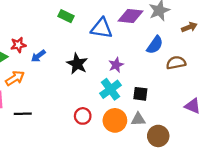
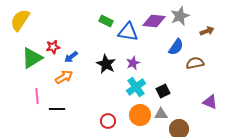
green rectangle: (66, 16) -> (106, 21), moved
purple star: (116, 65) -> (133, 63), moved
orange arrow: (15, 78) -> (64, 77), moved
black square: (140, 94) -> (163, 91), turned -32
red circle: (83, 116) -> (108, 121), moved

